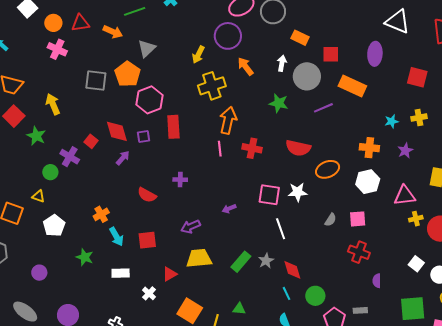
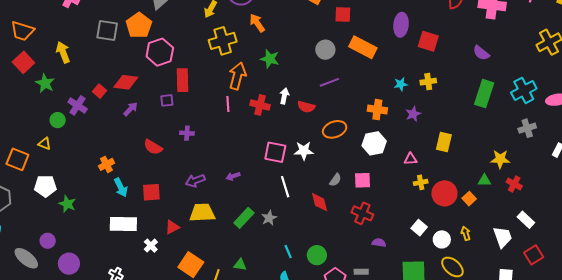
purple ellipse: (375, 54) -> (401, 25), moved
white arrow: (282, 63) -> (284, 96), moved
gray circle: (307, 76) -> (325, 50), moved, size x0.7
green star: (279, 103) -> (270, 59), moved
purple line: (323, 108) -> (329, 82), moved
red diamond: (117, 131) -> (126, 82), turned -70
purple square: (144, 137) -> (167, 100), moved
red semicircle: (298, 148) -> (306, 107), size x0.7
pink triangle: (405, 196) -> (410, 159), size x0.6
purple arrow: (229, 209) -> (233, 176), moved
white pentagon: (54, 226) -> (45, 186), moved, turned 30
green star: (85, 257) -> (67, 204), moved
red diamond: (292, 270) -> (319, 202), moved
purple circle: (39, 273) -> (48, 241), moved
white rectangle: (121, 273) -> (123, 224), size x1.5
purple semicircle: (377, 281) -> (379, 243), turned 96

